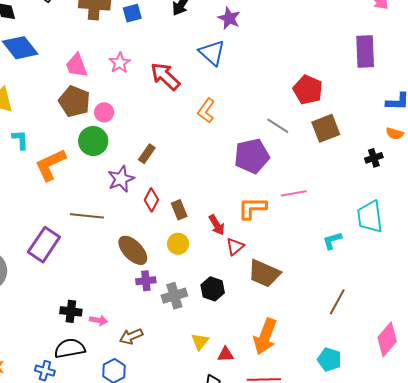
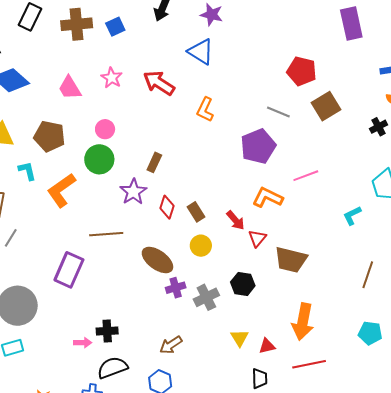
brown pentagon: (74, 101) -> (49, 136), moved
orange L-shape: (252, 208) -> (268, 197), turned 36
pink arrow: (99, 320) -> (83, 343), moved

